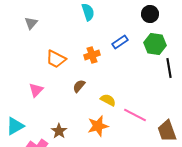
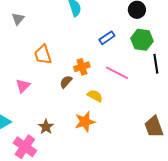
orange cross: (92, 55) -> (82, 67), moved
orange trapezoid: (56, 59) -> (43, 55), turned 45
pink line: (135, 115) -> (117, 73), moved

